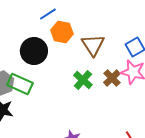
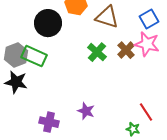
brown triangle: (93, 45) -> (107, 17), turned -40

